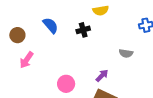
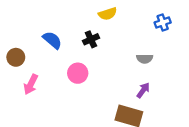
purple arrow: (102, 76) -> (143, 90), moved
pink circle: (66, 84) -> (78, 73), moved

